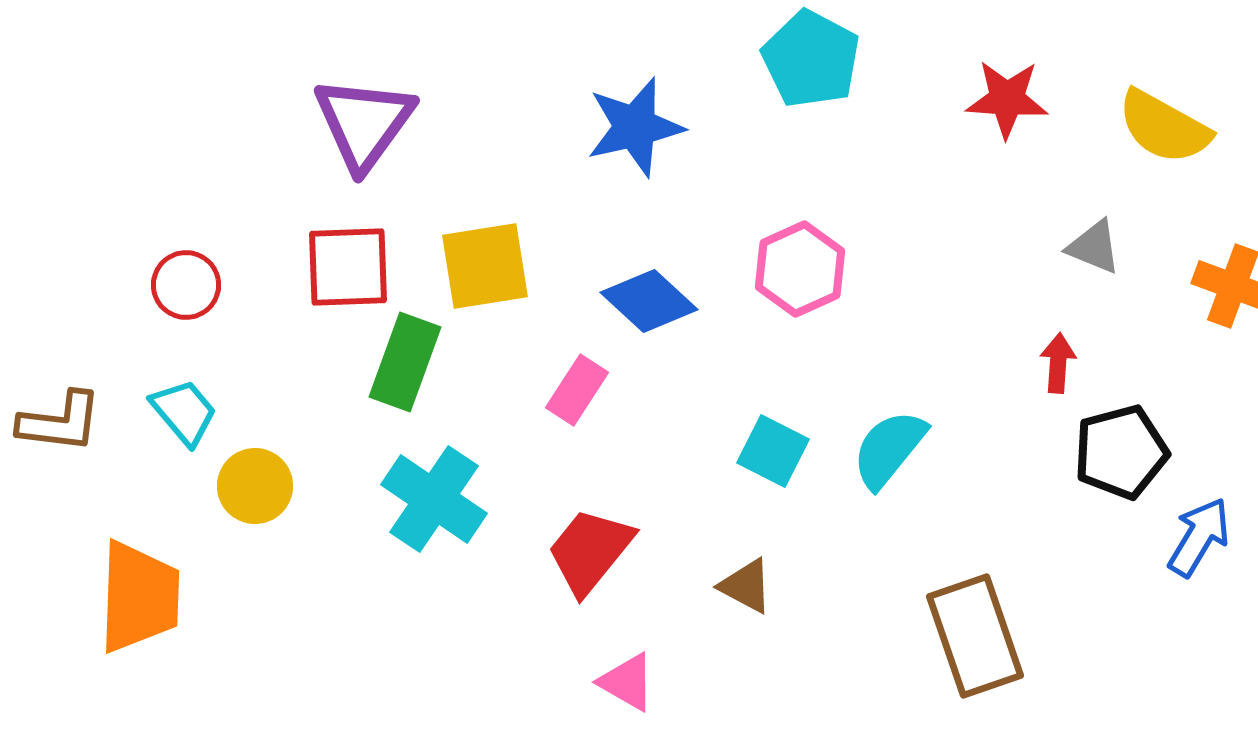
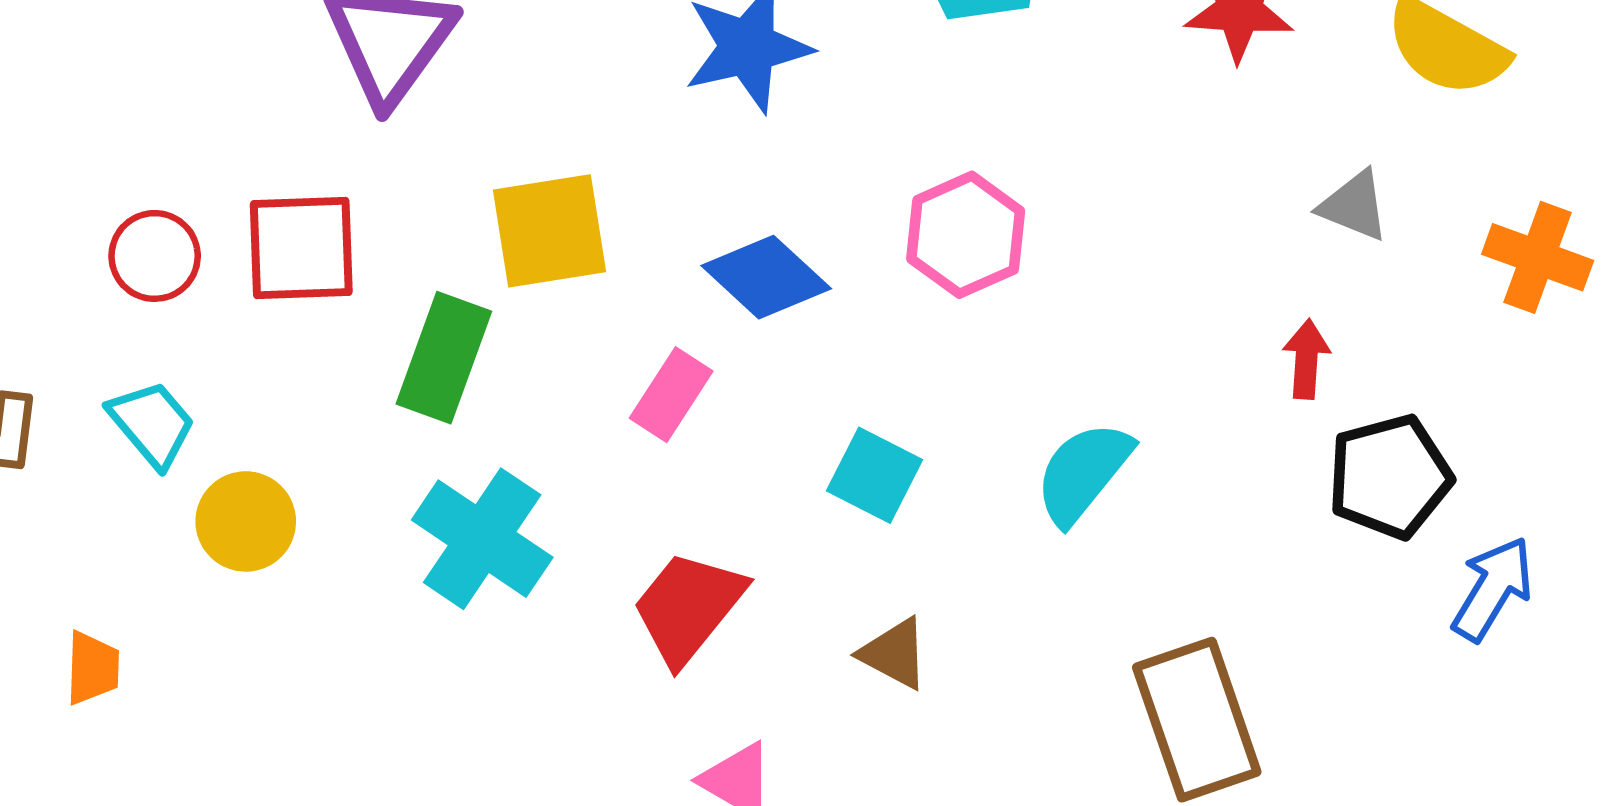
red square: (348, 267) -> (301, 248), moved
cyan square: (773, 451) -> (874, 475), moved
orange trapezoid: (139, 597) -> (93, 668), size x0.5

